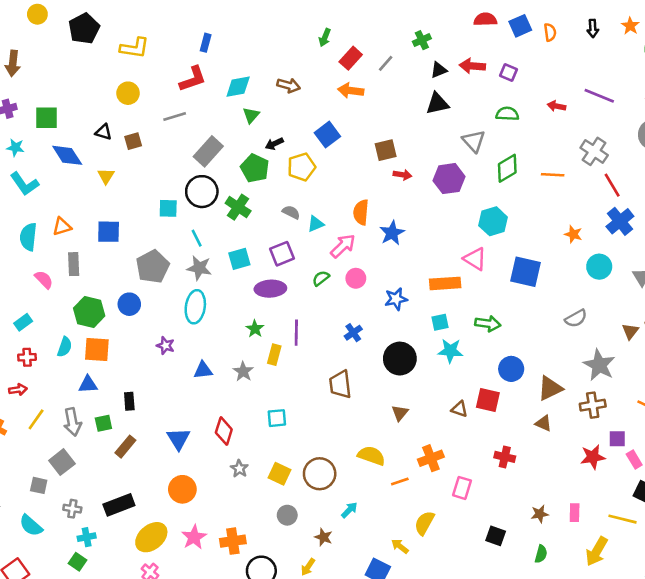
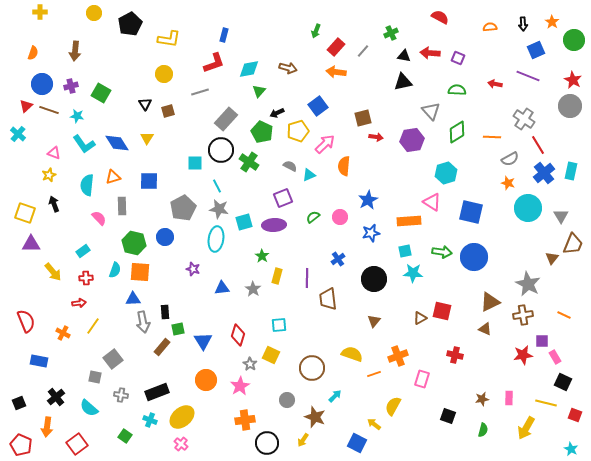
red semicircle: (485, 19) -> (440, 17), turned 30
blue square: (520, 26) -> (536, 50), moved
orange semicircle: (550, 32) -> (490, 27), turned -88
black triangle: (439, 70) -> (404, 56), turned 32
green square: (46, 118) -> (101, 93), turned 30
black triangle: (103, 132) -> (145, 104), turned 40
blue diamond: (67, 155) -> (117, 143), moved
blue star: (392, 233) -> (368, 200), moved
pink arrow: (343, 246) -> (325, 144), moved
cyan square: (239, 259) -> (244, 222), moved
cyan circle: (599, 267) -> (528, 208), size x1.4
gray semicircle: (576, 318) -> (510, 159), moved
purple line: (296, 333) -> (307, 278), moved
blue circle: (511, 369) -> (474, 257), moved, size x1.4
brown triangle: (459, 409) -> (420, 318), turned -48
gray arrow: (72, 422) -> (143, 322), moved
green square: (103, 423) -> (178, 329), moved
yellow square: (279, 474) -> (271, 355), moved
cyan cross: (87, 537) -> (150, 420), moved, turned 32
pink star: (194, 537) -> (240, 386), moved
brown star: (323, 537) -> (315, 417), size x1.5

